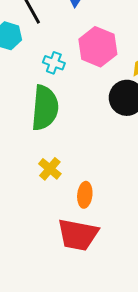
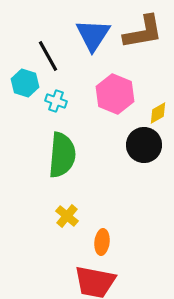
cyan cross: (54, 63) -> (56, 101), moved

